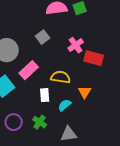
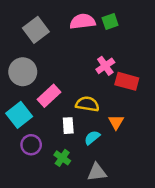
gray square: (43, 37) -> (36, 30), moved, size x1.5
purple circle: (14, 122) -> (31, 145), moved

